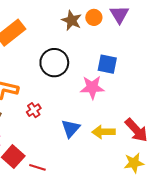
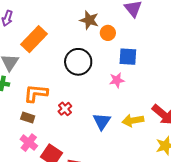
orange circle: (94, 17) -> (108, 33), moved
pink star: (92, 87) -> (117, 80), size x0.7

